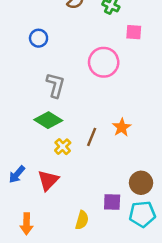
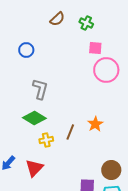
pink square: (134, 32) -> (95, 48), moved
pink circle: (104, 62) -> (106, 70), moved
yellow cross: (63, 147) -> (46, 140), turned 32

